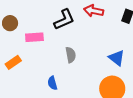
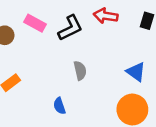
pink rectangle: (34, 37) -> (35, 23), moved, turned 36

